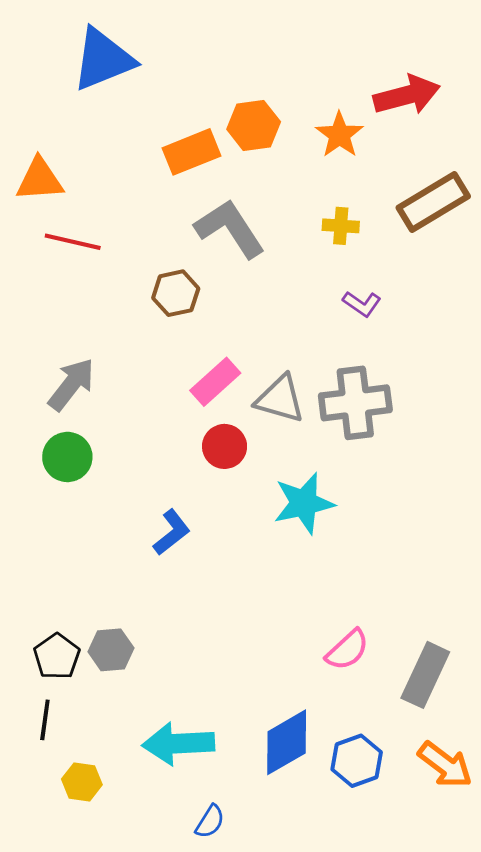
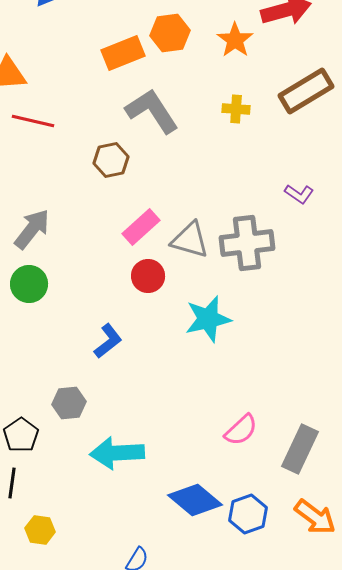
purple L-shape: (362, 304) -> (299, 194), moved
gray hexagon: (111, 650) -> (69, 403), moved
blue diamond: (287, 742) -> (195, 500), turned 70
cyan arrow: (178, 744) -> (117, 453), moved

